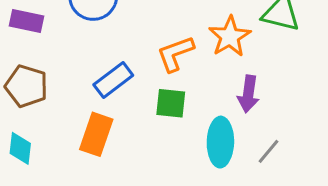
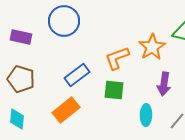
orange rectangle: (96, 134) -> (66, 110), turned 32
cyan ellipse: (220, 142) -> (146, 115), size x0.7

